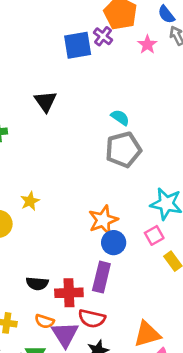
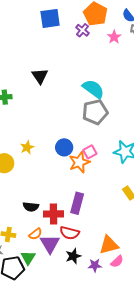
blue square: (78, 45) -> (50, 18), moved
cyan semicircle: (120, 118) -> (93, 89), size x1.6
pink square: (154, 235) -> (90, 152), moved
blue circle: (114, 243) -> (64, 147), moved
orange semicircle: (44, 321) -> (35, 234), turned -56

